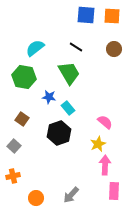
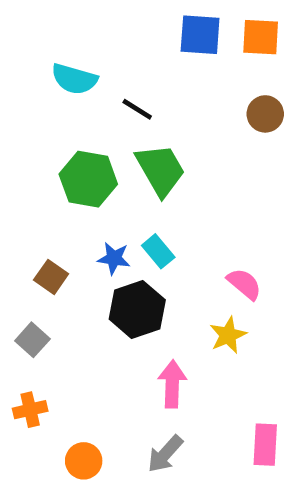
black line: (76, 47) -> (137, 109), moved
cyan semicircle: (35, 48) -> (74, 79), moved, turned -126
green hexagon: (24, 77) -> (88, 179), moved
blue star: (49, 97) -> (114, 258), moved
pink arrow: (105, 165) -> (172, 384), moved

